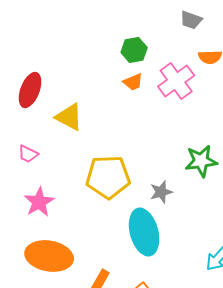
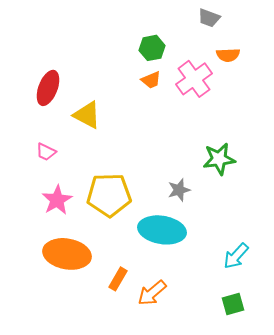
yellow pentagon: (108, 177) -> (109, 195), moved
cyan ellipse: (144, 232) -> (162, 230), turned -66

